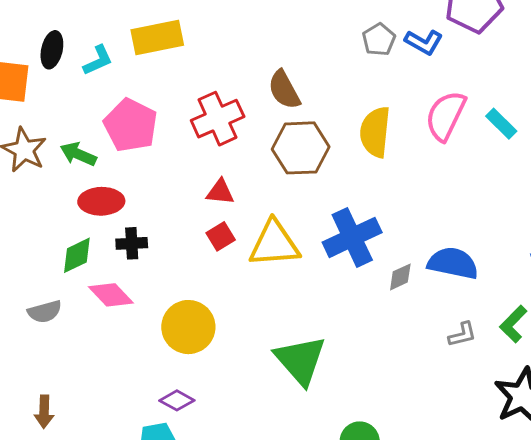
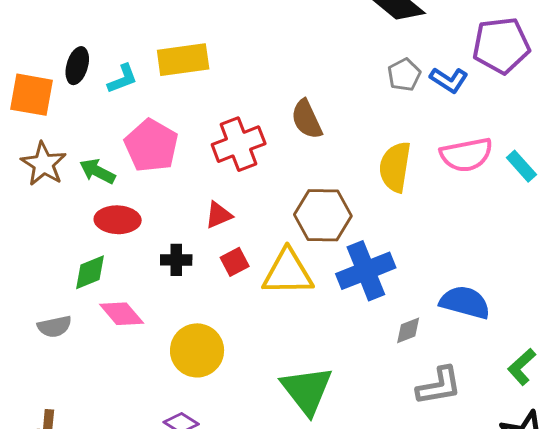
pink semicircle: (446, 116) -> (466, 155), turned -130
brown hexagon: (301, 148) -> (323, 215), moved
red triangle: (220, 192) -> (219, 215), moved, turned -32
black cross: (132, 243) -> (176, 260), moved
gray diamond: (400, 277) -> (408, 330), moved
gray L-shape: (462, 335) -> (439, 386), moved, size x1.6

